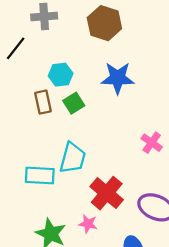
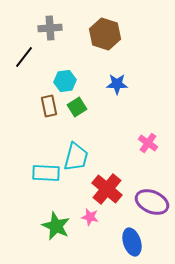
blue star: (118, 78) -> (117, 84), size x0.7

